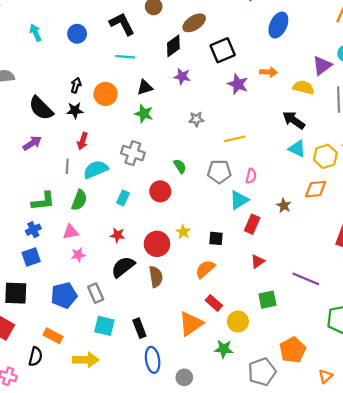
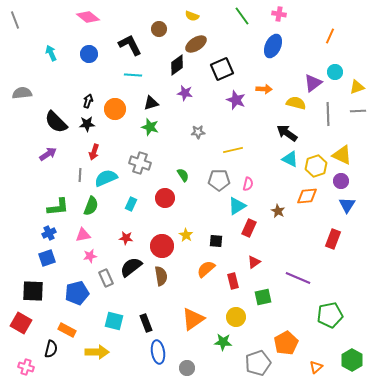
gray rectangle: (96, 293) -> (106, 278), moved
red rectangle: (214, 303) -> (233, 281), moved, turned 35

